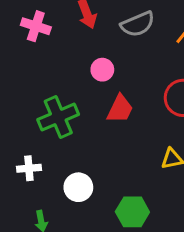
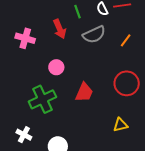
pink circle: (102, 70) -> (56, 67), moved
white cross: (29, 168) -> (24, 135), turned 35

